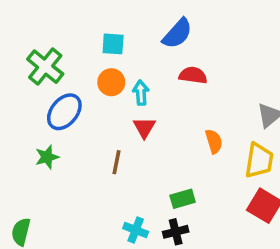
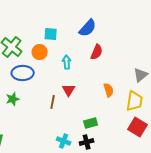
red semicircle: (193, 75) -> (97, 52), turned 105
orange circle: (111, 82) -> (40, 52), moved
blue ellipse: (64, 112) -> (23, 73), turned 50
red triangle: (144, 127) -> (69, 90), moved

